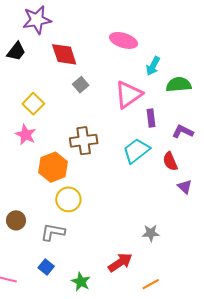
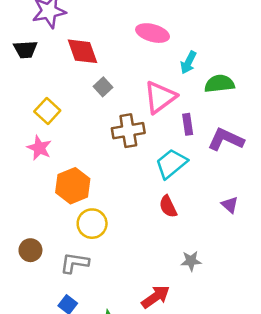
black trapezoid: (16, 51) -> (25, 49), turned 50
purple L-shape: (183, 132) -> (226, 139), size x1.4
brown cross: (84, 141) -> (128, 131), moved
red semicircle: (170, 161) -> (168, 206), moved

